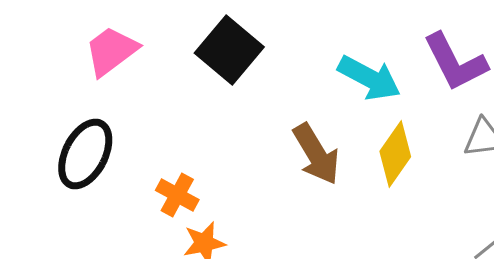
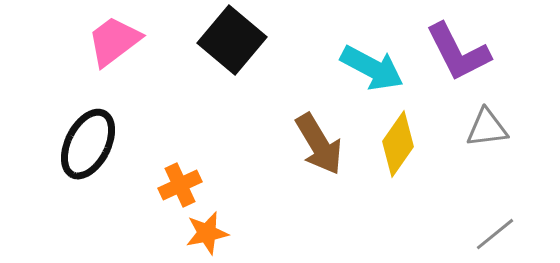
orange cross: (177, 195) -> (180, 185), turned 36

